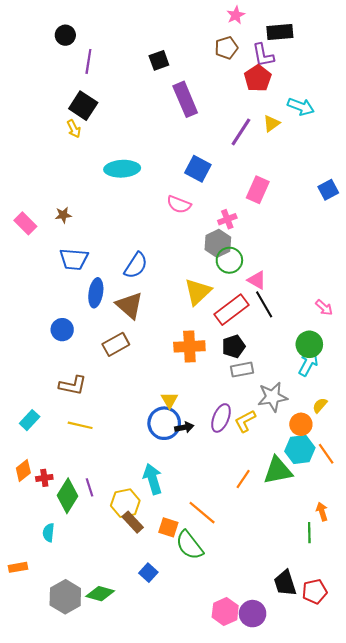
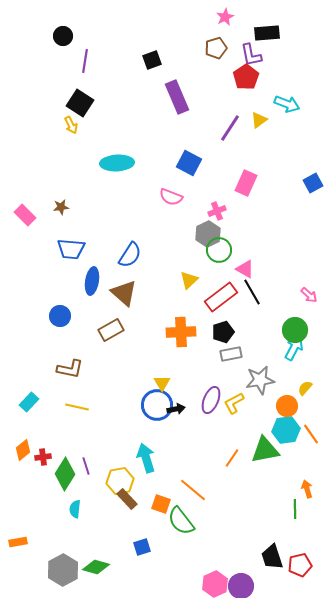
yellow triangle: (198, 292) -> (189, 280), size x0.7
cyan semicircle: (49, 533) -> (75, 509), moved
blue square: (148, 573) -> (142, 547), turned 30

